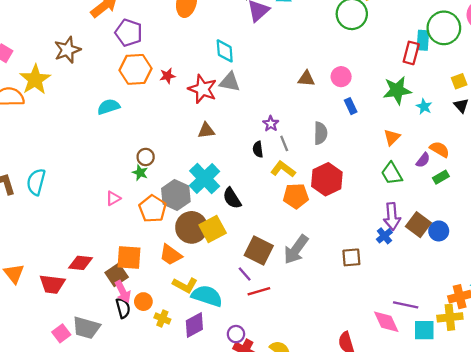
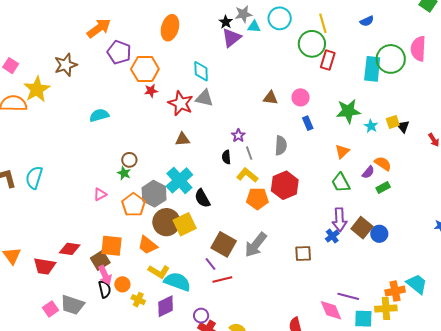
cyan rectangle: (423, 40) -> (372, 69), size x1.4
red rectangle: (411, 53) -> (328, 60), moved
orange hexagon: (135, 69) -> (145, 69), moved
yellow square: (459, 81) -> (393, 122), moved

